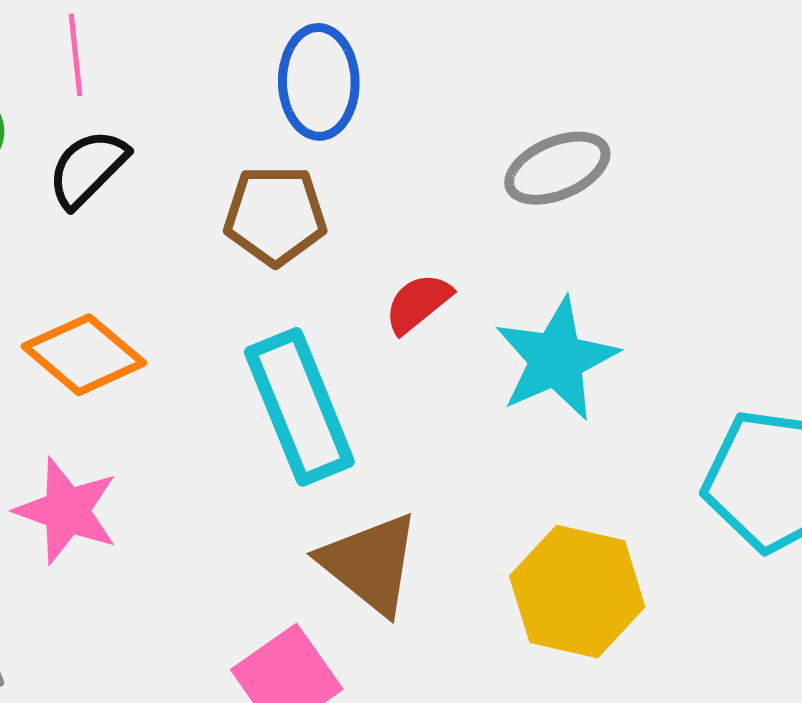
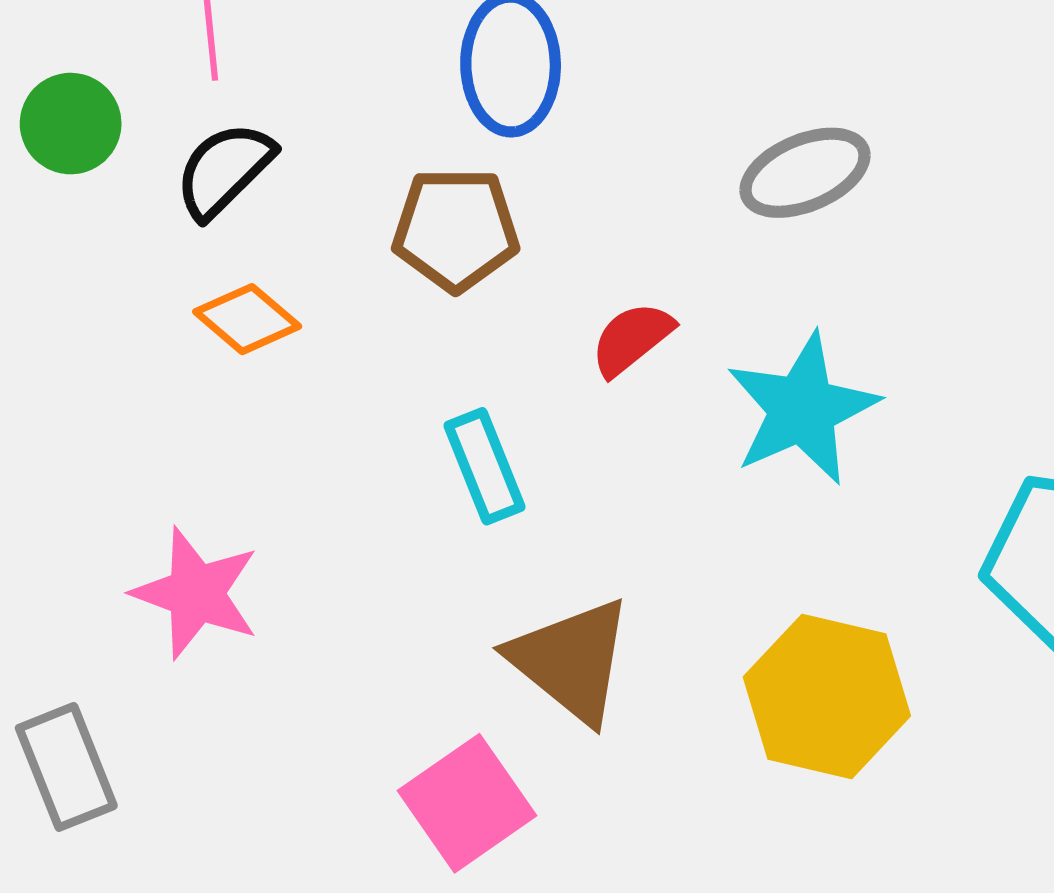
orange diamond: (84, 355) -> (247, 319), moved, size x0.7
cyan rectangle: (299, 407) -> (484, 466), size x0.6

